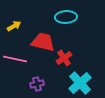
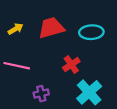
cyan ellipse: (66, 17) -> (91, 32), moved
red trapezoid: (43, 42) -> (51, 28), moved, turned -30

